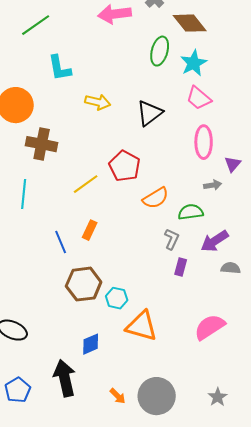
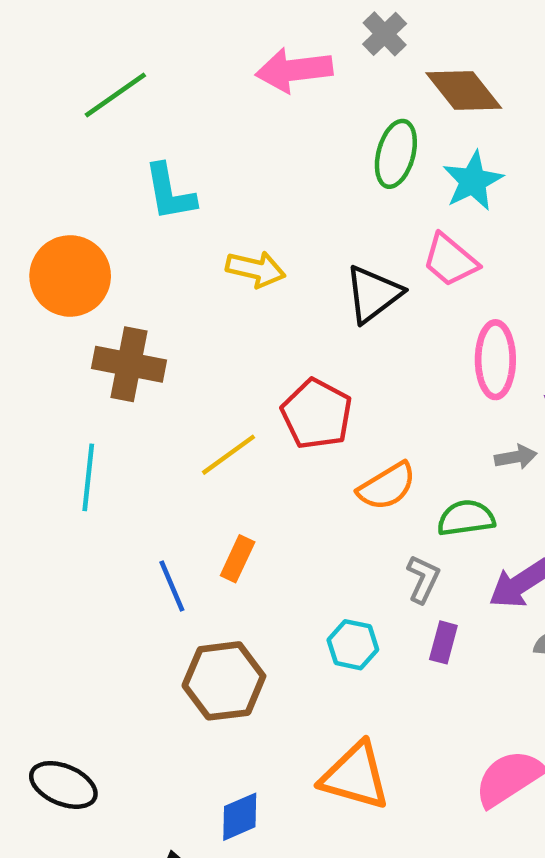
pink trapezoid: (199, 98) -> (450, 260), moved
cyan hexagon: (117, 298) -> (353, 645), moved

